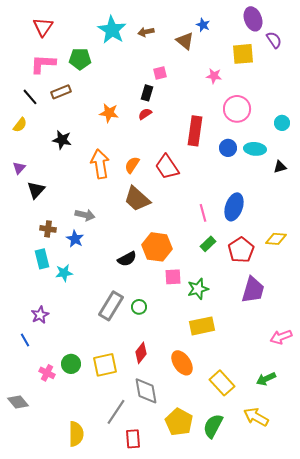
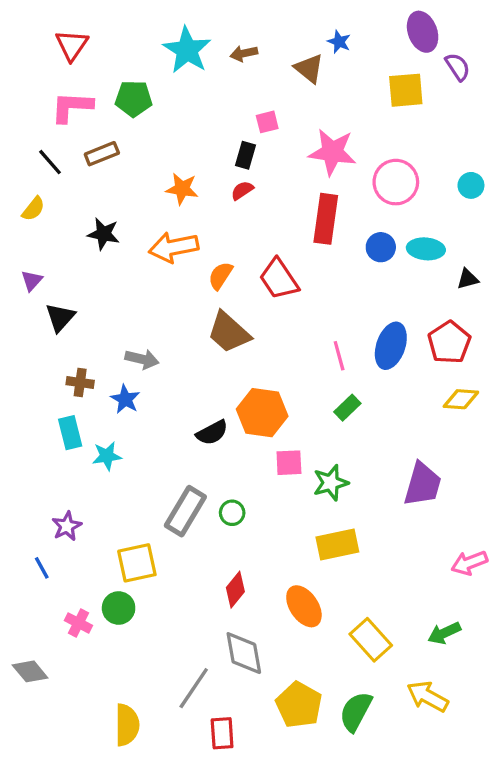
pink star: (214, 76) -> (332, 152), moved, size x1.8
cyan circle: (282, 123) -> (471, 185), moved
orange arrow: (100, 164) -> (174, 247), moved, turned -92
red pentagon: (241, 250) -> (449, 342), moved
yellow square: (105, 365) -> (137, 563), moved

